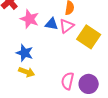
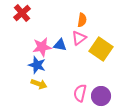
pink star: (30, 19) -> (42, 47), moved, turned -30
blue triangle: (52, 24) -> (60, 45), moved

